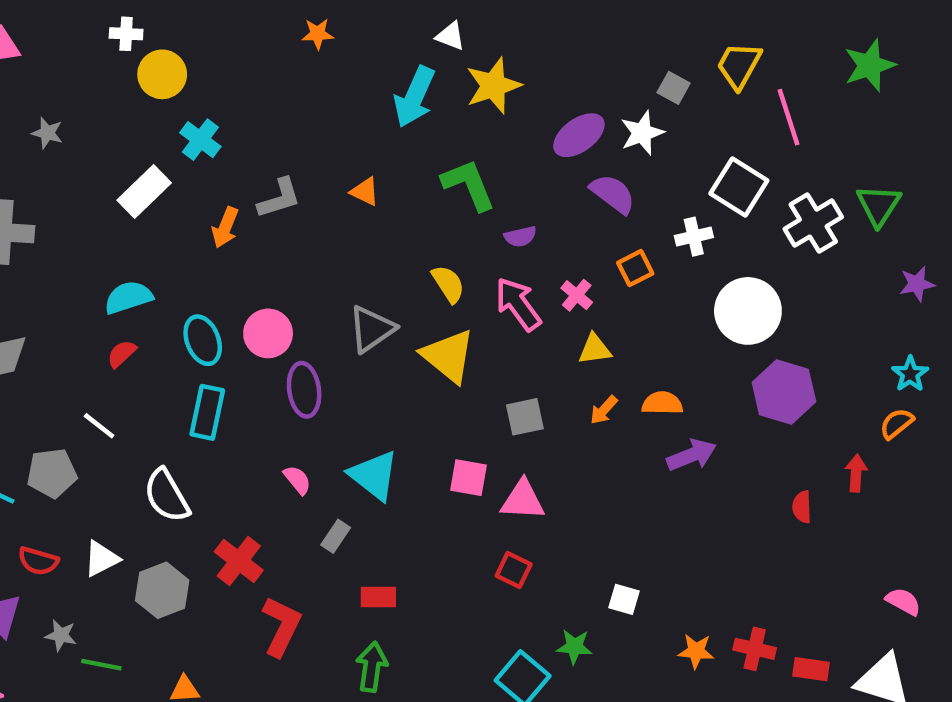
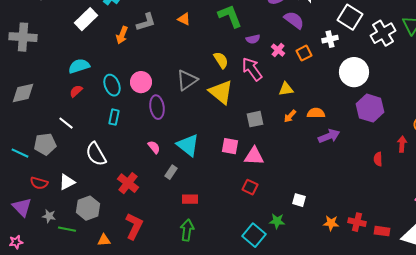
pink cross: (577, 295) -> (278, 50), moved
cyan rectangle: (207, 412) -> (114, 117), size x0.7
gray hexagon: (162, 590) -> (88, 208), moved
red L-shape: (282, 626) -> (134, 226), moved

